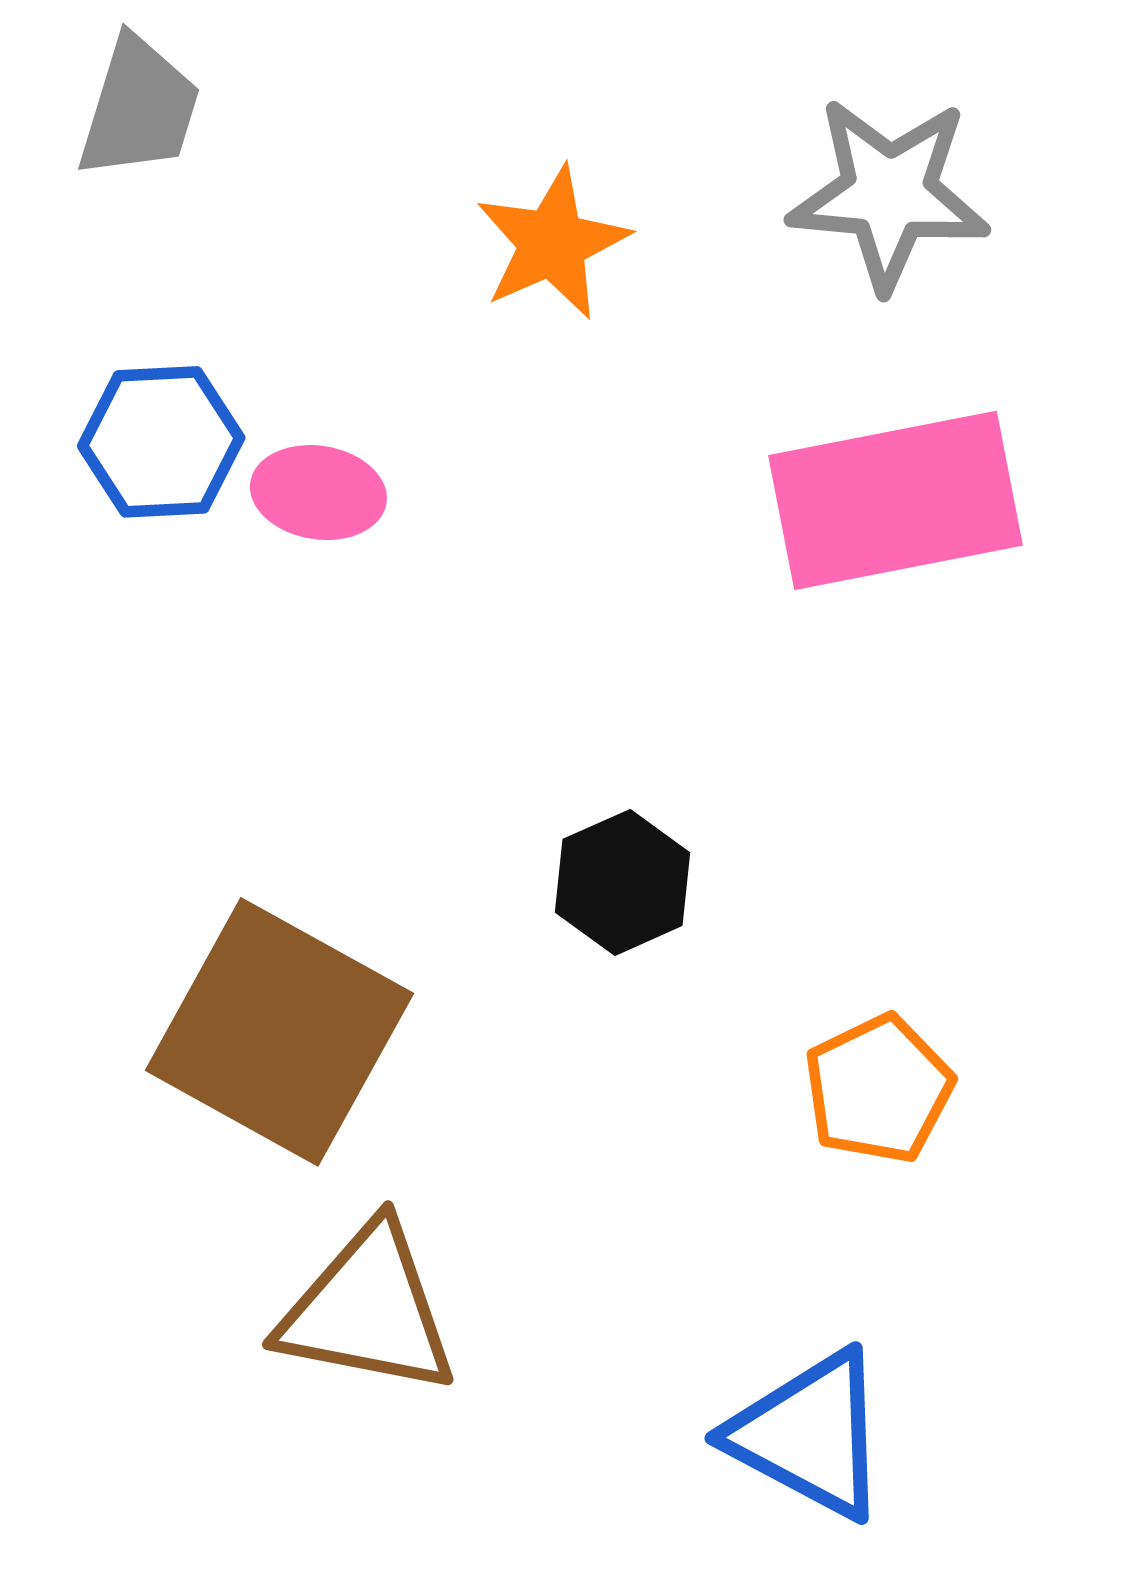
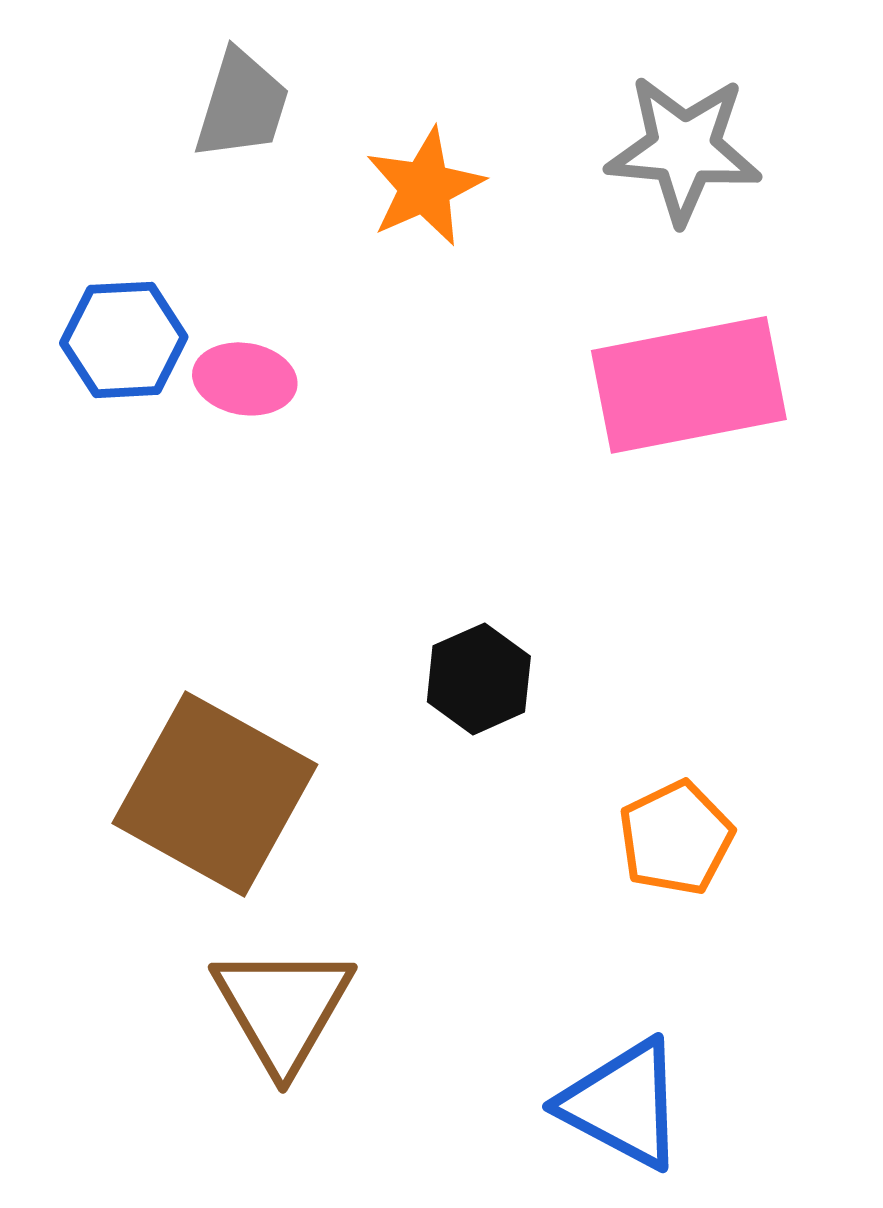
gray trapezoid: (139, 108) -> (242, 105), moved
brown triangle: (368, 1310) -> (283, 1008), turned 49

